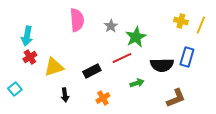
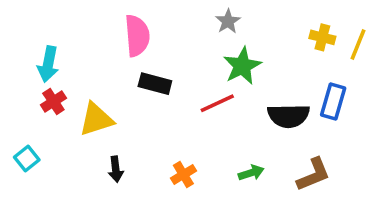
gray star: (111, 26) -> (228, 21), moved
black rectangle: (92, 71) -> (155, 84), moved, turned 42
green arrow: (137, 83) -> (251, 173), moved

